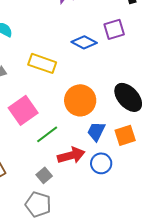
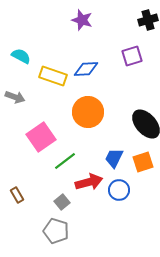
blue diamond: (84, 42) -> (86, 69), moved, turned -30
yellow rectangle: (42, 63) -> (53, 76), moved
orange circle: (80, 100) -> (88, 112), moved

